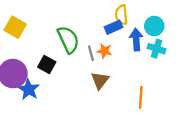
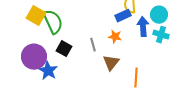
green semicircle: (68, 40) -> (53, 22), moved
gray line: (91, 53) -> (93, 45), moved
orange line: (141, 97) -> (136, 78), moved

